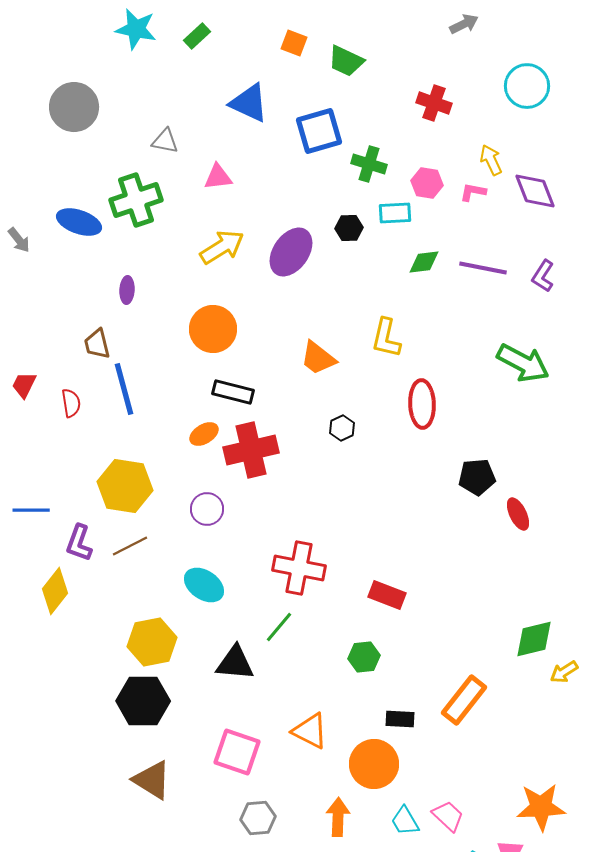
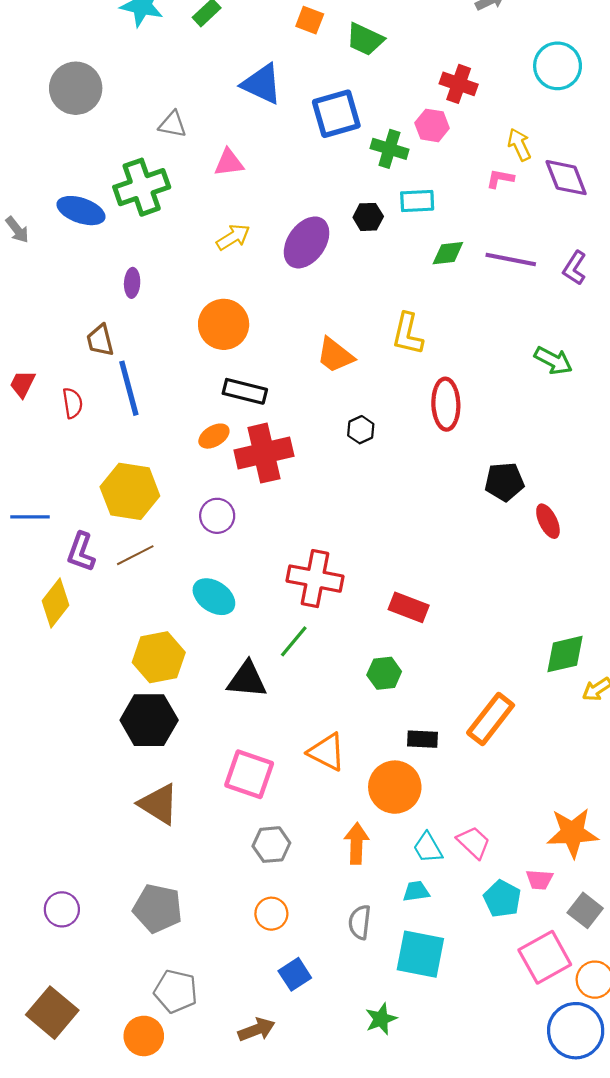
pink hexagon: (427, 183) -> (432, 125), moved
yellow arrow: (222, 247) -> (233, 237), size x0.7
green arrow: (523, 363) -> (553, 361), size x0.7

